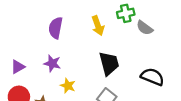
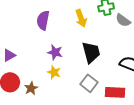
purple star: (52, 63) -> (55, 52), moved

